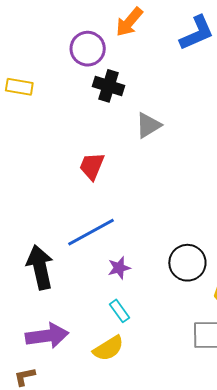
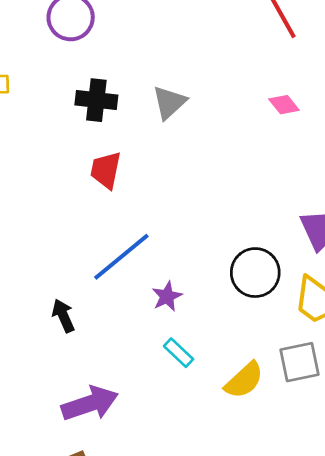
black cross: (109, 86) -> (96, 100), moved
black arrow: (40, 267) -> (63, 316), size x0.6
yellow semicircle: (108, 348) -> (244, 380), moved

